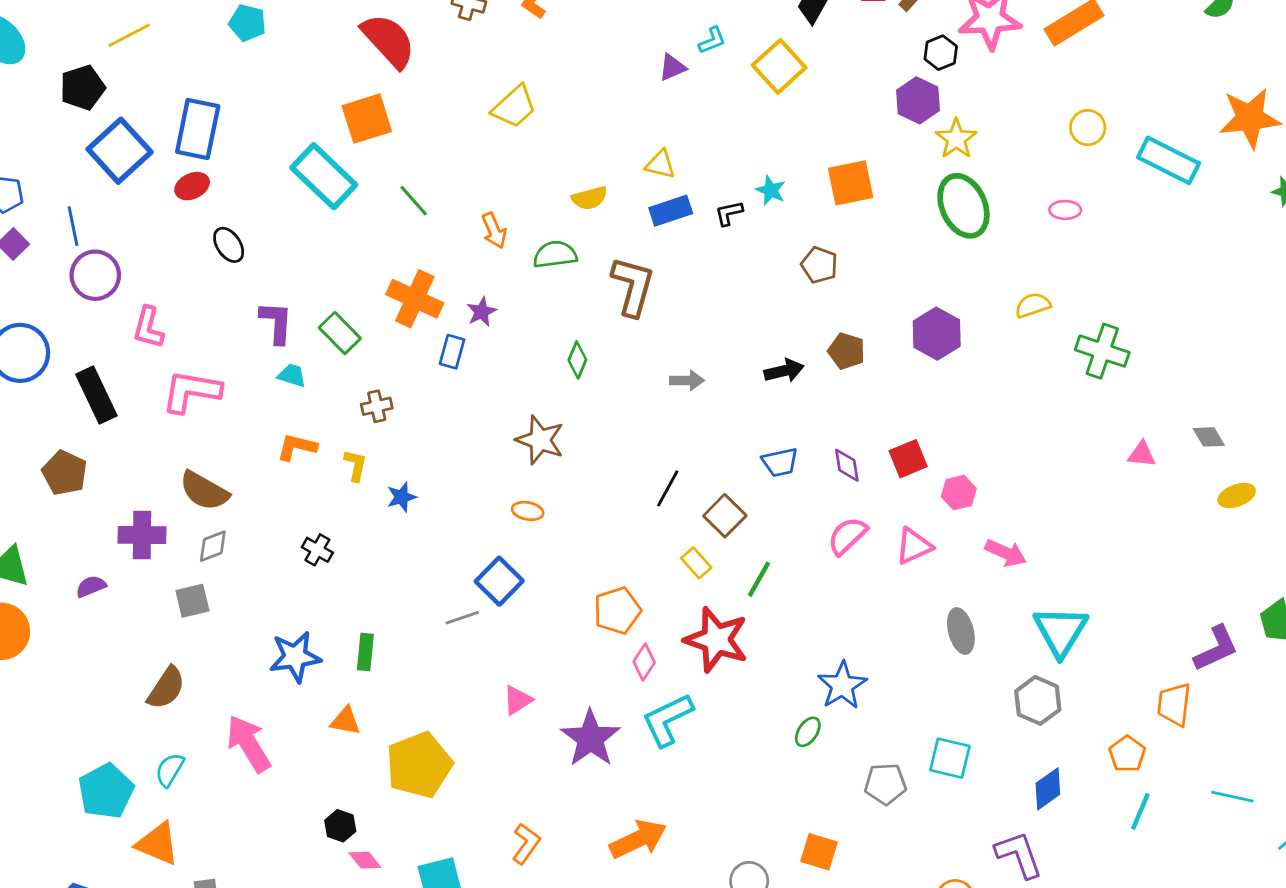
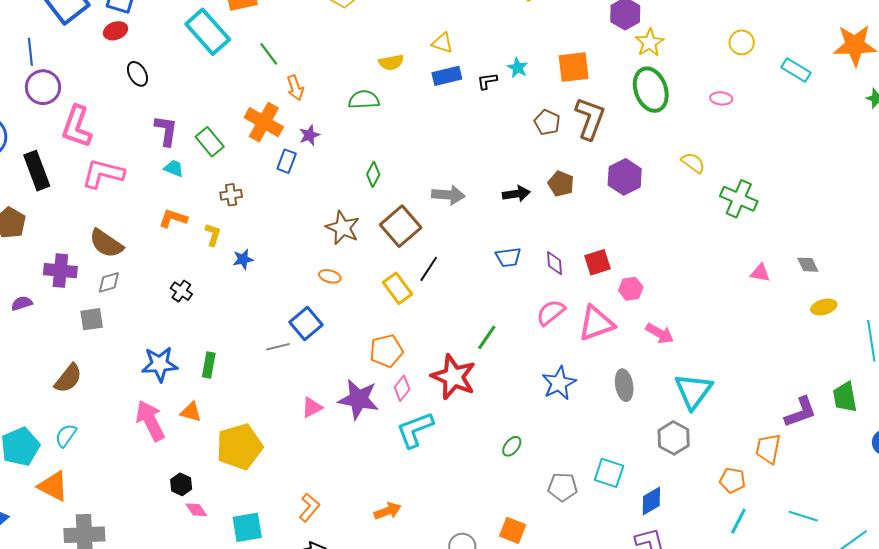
cyan rectangle: (1169, 160) -> (796, 70), size x0.7
orange arrow: (494, 231) -> (295, 88), moved
brown L-shape: (633, 286) -> (590, 118), moved
yellow semicircle: (1033, 305) -> (693, 163), turned 50
pink L-shape: (148, 328) -> (77, 127), size x1.4
gray arrow: (687, 380) -> (448, 195), size x1.4
brown square: (725, 516) -> (401, 226), moved, size x1.4
pink triangle: (914, 546) -> (596, 323), size x1.4
yellow rectangle: (696, 563) -> (397, 288), moved, size x1.4
blue star: (842, 685) -> (559, 383), moved
purple star: (590, 738) -> (358, 399), moved, turned -30
pink arrow: (249, 744) -> (150, 421), moved
orange pentagon: (1127, 754) -> (733, 480), turned -30
blue diamond: (1048, 789) -> (651, 501), moved
orange arrow: (638, 839) -> (388, 511), size x0.7

